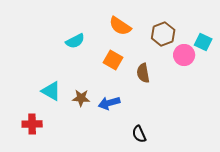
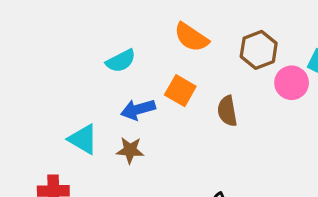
blue arrow: (109, 103) -> (138, 109), moved

